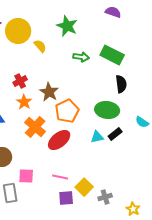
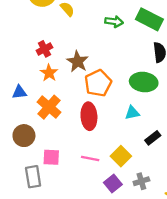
orange cross: (35, 127) -> (49, 107), moved
black rectangle: (115, 134) -> (153, 138), moved
red ellipse: (59, 140) -> (89, 116), turned -55
yellow square: (84, 187) -> (121, 156), moved
purple square: (66, 198) -> (113, 183), moved, turned -35

